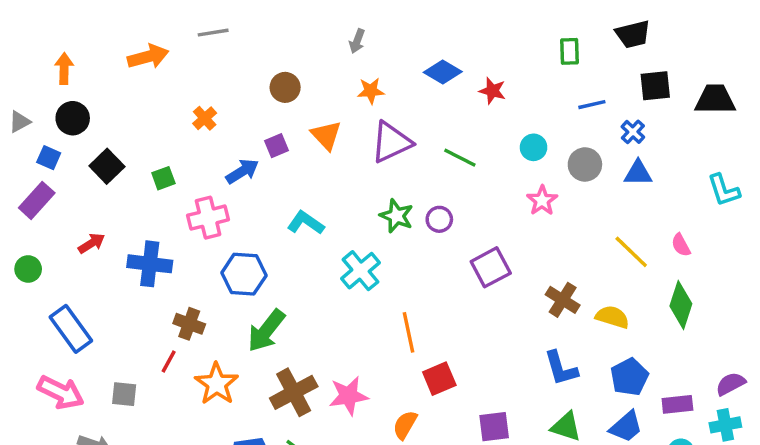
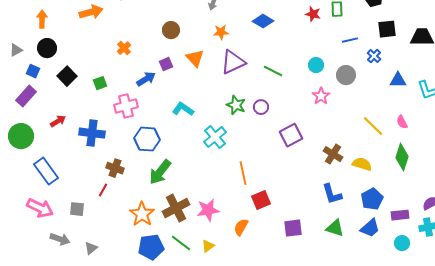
red star: (492, 91) -> (313, 14), moved
blue triangle: (638, 173) -> (398, 80), moved
green circle: (28, 269) -> (21, 136), size x1.6
orange star: (217, 384) -> (142, 214), moved

